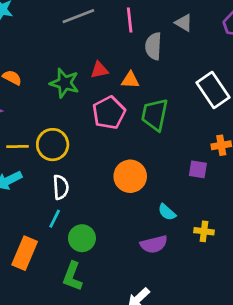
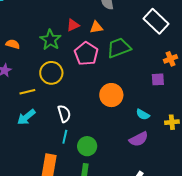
green star: (65, 83) -> (50, 40), turned 30
green trapezoid: (155, 115) -> (119, 48), turned 70
yellow circle: (53, 145) -> (51, 73), moved

